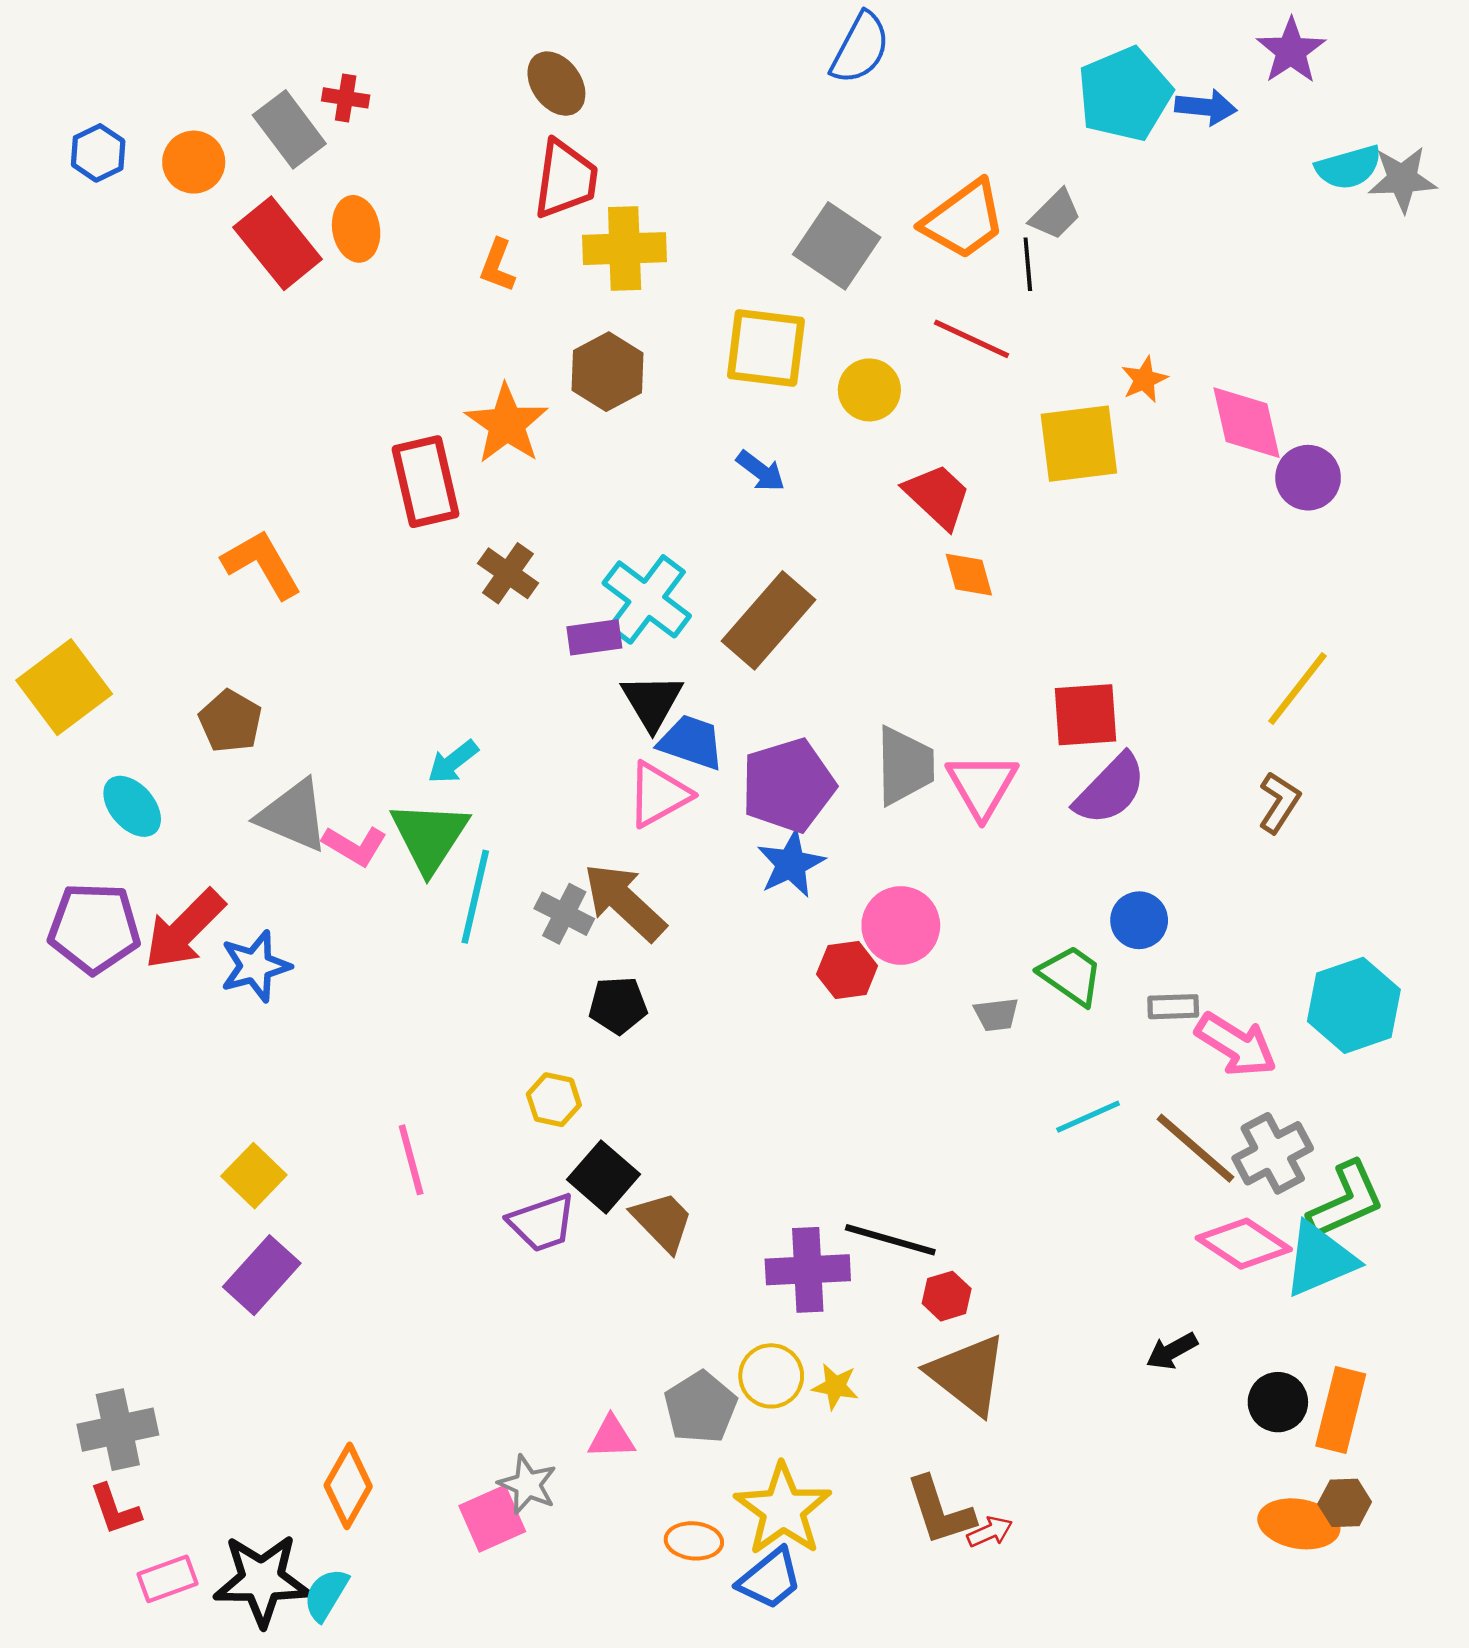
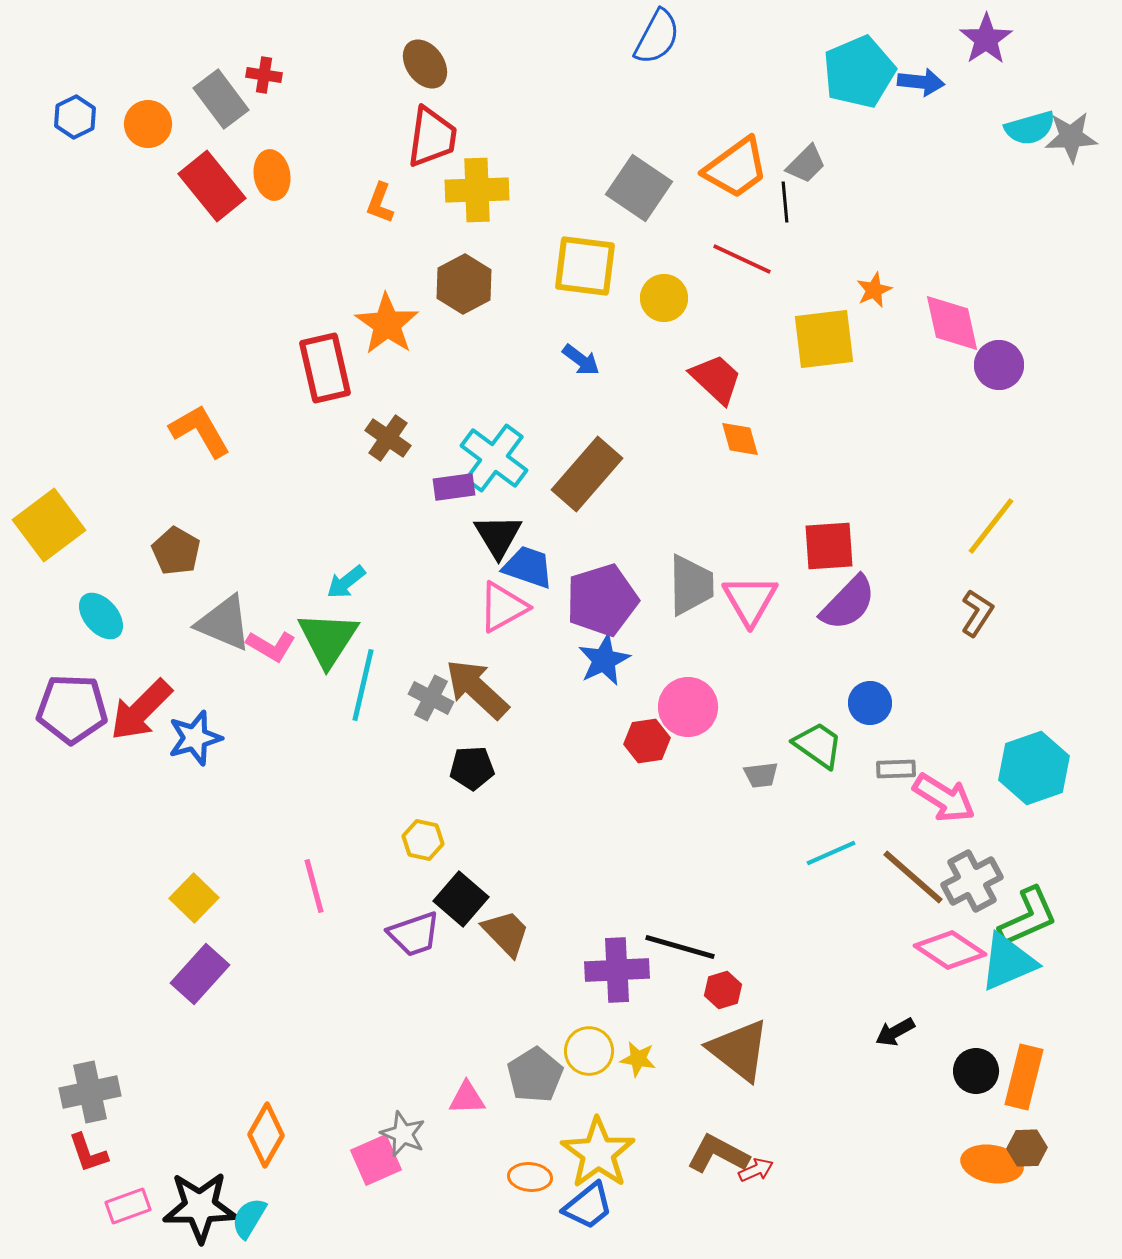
brown L-shape: (940, 1511) -> (718, 1154), turned 136

